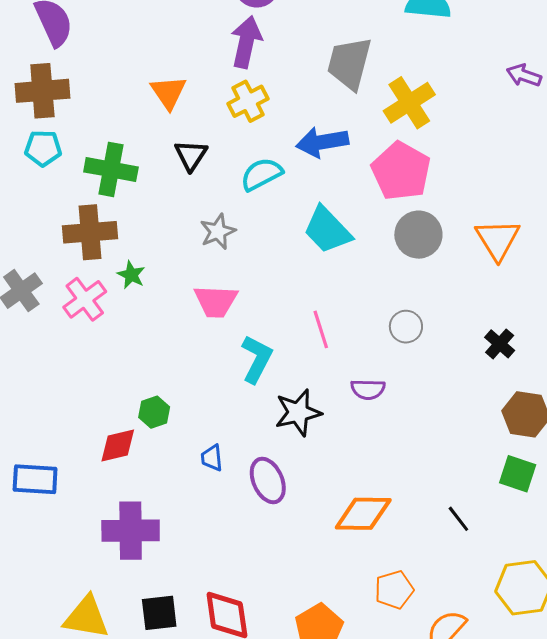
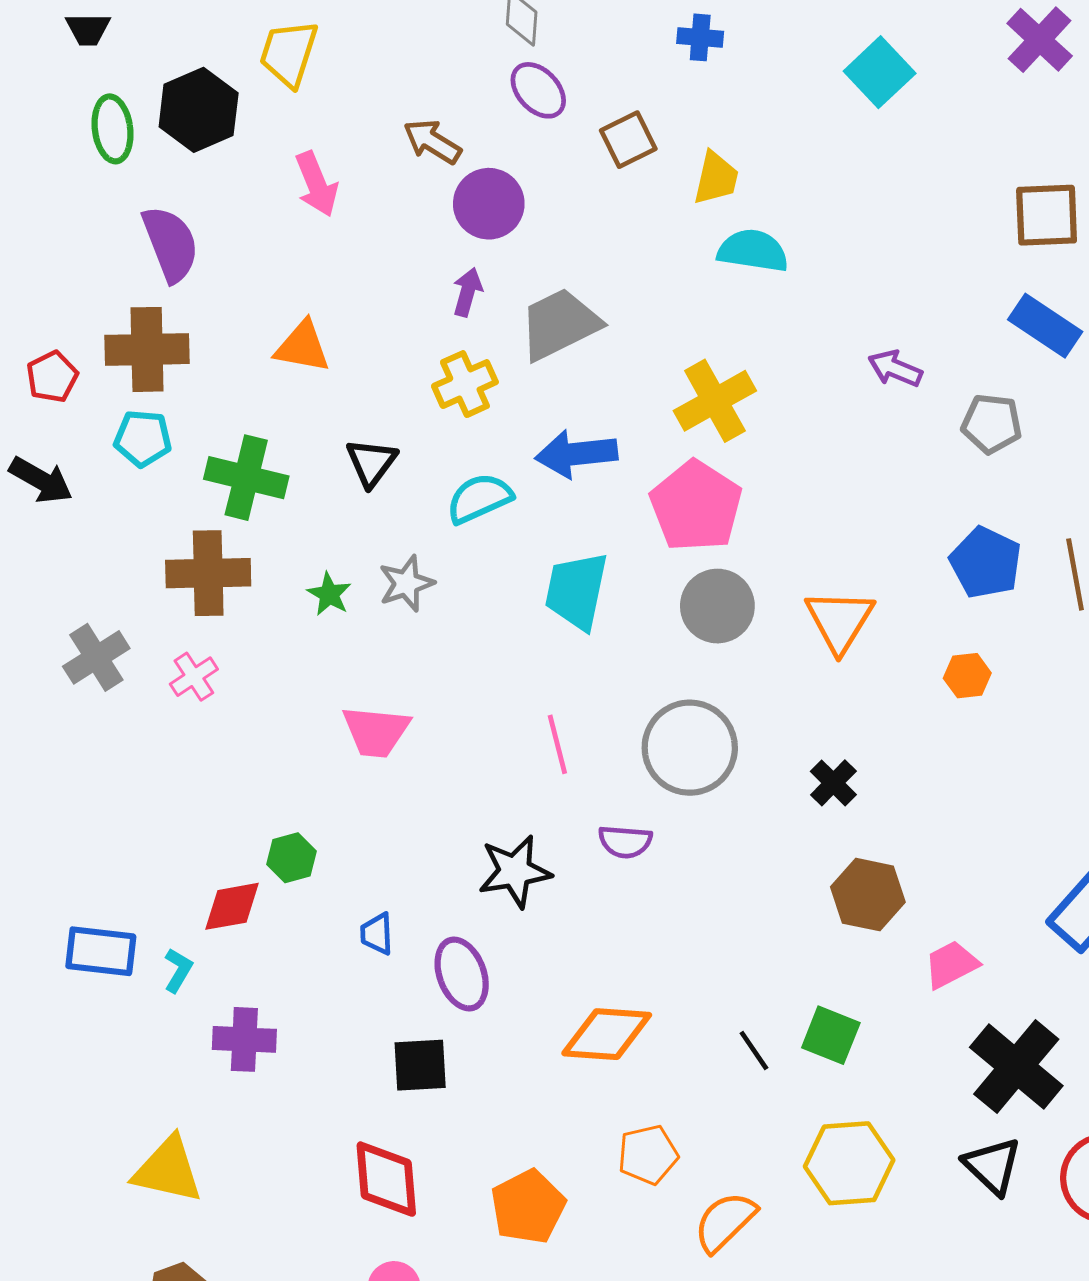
purple arrow: (246, 42) -> (467, 292), size x0.6
gray trapezoid: (349, 63) -> (560, 324), moved, turned 46
orange triangle: (168, 92) -> (302, 347), moved, turned -48
cyan trapezoid: (327, 230) -> (576, 591), turned 52
green star: (131, 275) -> (329, 594), moved
pink cross: (85, 299) -> (194, 677), size x0.7
pink trapezoid: (216, 301) -> (376, 732), moved
gray circle: (406, 327) -> (690, 748), size x1.8
cyan L-shape: (257, 359) -> (178, 970), moved, size x0.6
green square: (518, 474) -> (831, 1035), moved
purple cross: (131, 531) -> (244, 1039), size x0.7
black square: (159, 613) -> (420, 1065), moved

